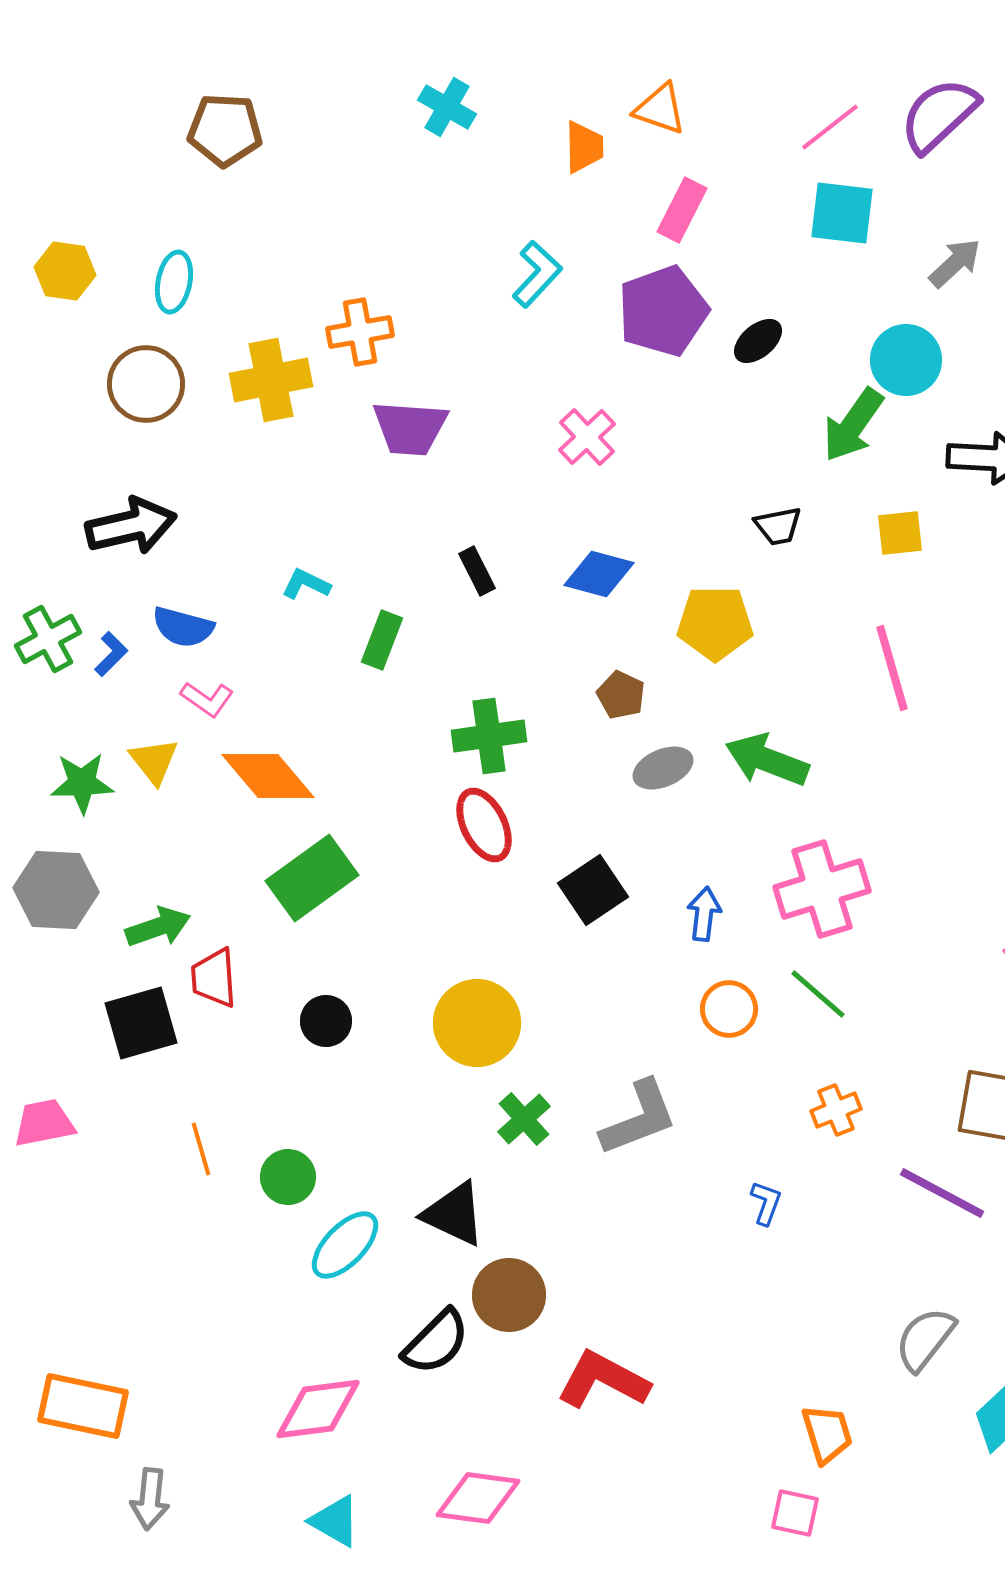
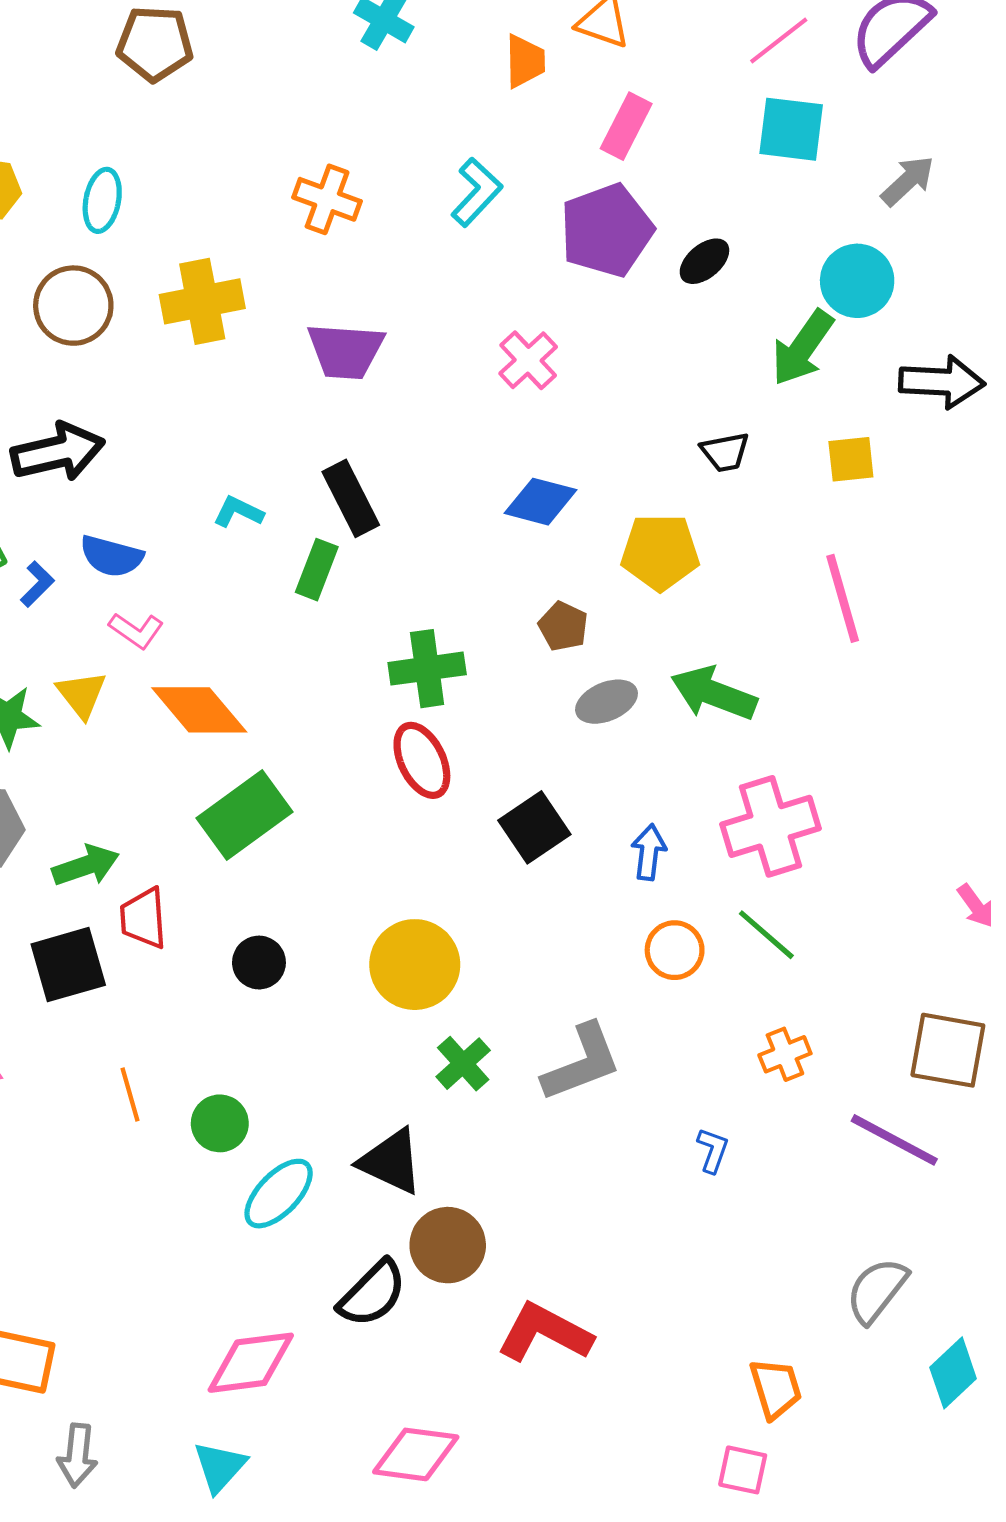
orange cross: (360, 332) -> (327, 199), moved, turned 30
black rectangle: (477, 571) -> (351, 498), moved, size x1.5
cyan triangle: (335, 1521) -> (220, 1467), moved, turned 42

